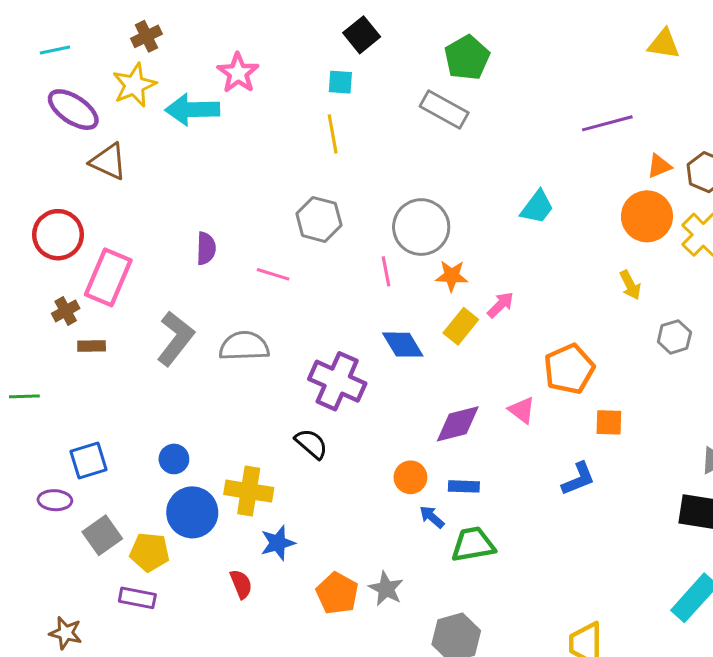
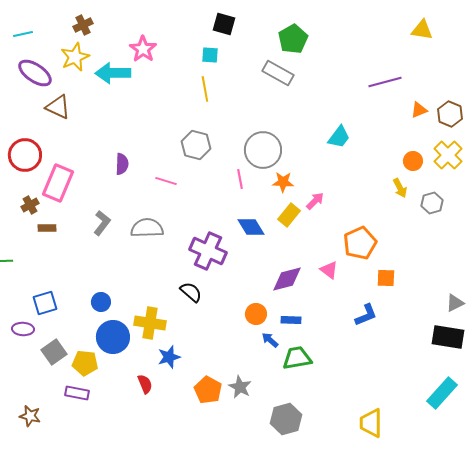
black square: (362, 35) -> (224, 24), turned -35
orange circle: (647, 216) -> (413, 161), moved, size x0.6
gray hexagon: (674, 337) -> (432, 203), moved
gray L-shape: (175, 338) -> (102, 223), size x0.7

